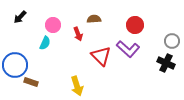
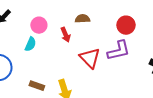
purple L-shape: (128, 49) -> (119, 51), turned -55
brown rectangle: (31, 82) -> (37, 86), moved

